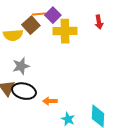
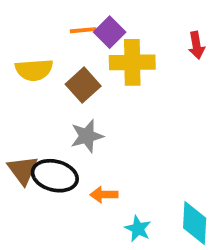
brown square: (31, 25) -> (83, 85), moved
gray star: (21, 66) -> (87, 136), moved

